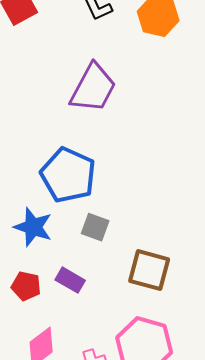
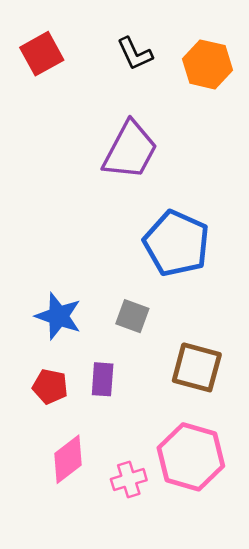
blue pentagon: (68, 175) -> (177, 243), moved
purple rectangle: (70, 280) -> (103, 379), turned 64

